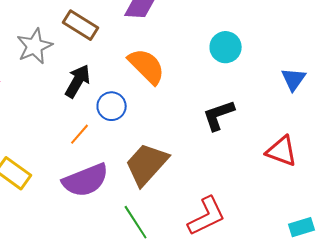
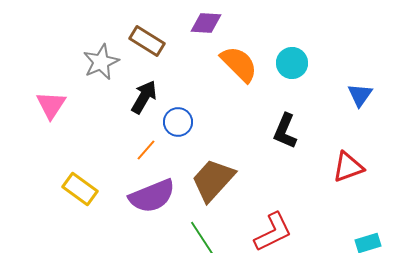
orange semicircle: (147, 66) -> (239, 64), moved
black L-shape: (219, 115) -> (285, 131), turned -48
red triangle: (282, 151) -> (348, 167), turned -40

